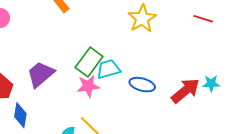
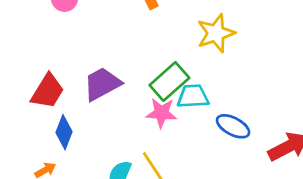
yellow star: (142, 19) -> (216, 33), moved

